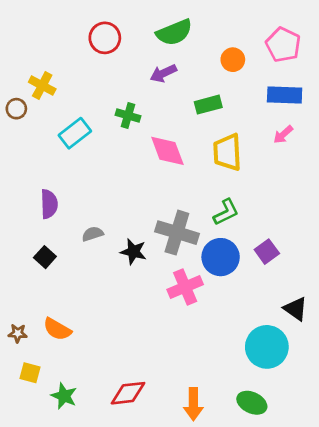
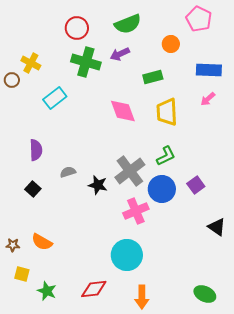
pink pentagon: (283, 45) -> (199, 19), moved
green cross: (128, 115) -> (86, 62), moved, size x1.6
gray cross: (177, 233) -> (130, 171), turned 36
cyan circle: (267, 347) -> (127, 255), moved
green ellipse: (252, 403) -> (205, 294), moved

